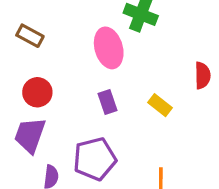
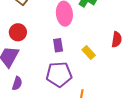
purple pentagon: (95, 159) -> (59, 74), moved

